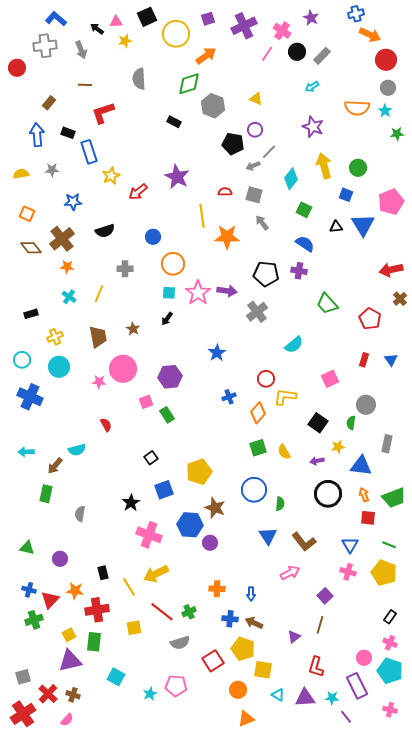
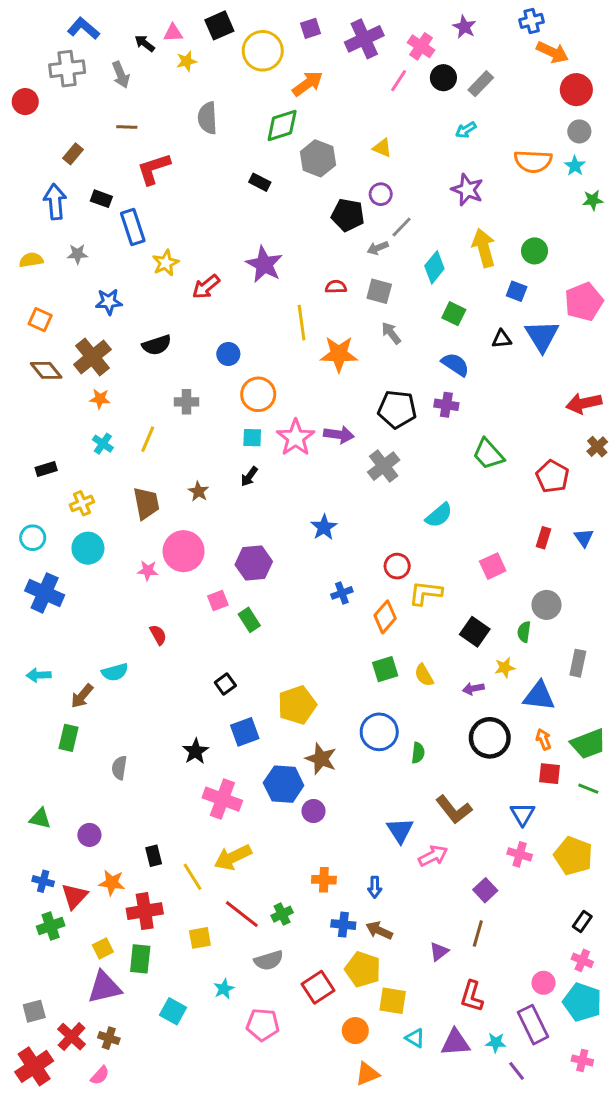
blue triangle: (268, 536) -> (400, 830), moved
green line: (389, 545) -> (588, 789), moved
cyan star: (150, 694) -> (224, 989), moved

